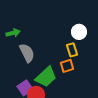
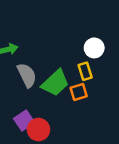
green trapezoid: (46, 77) -> (55, 83), moved

